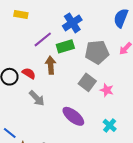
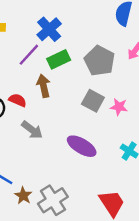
blue cross: (72, 23) -> (49, 29), moved
gray pentagon: (97, 52) -> (100, 61), turned -30

